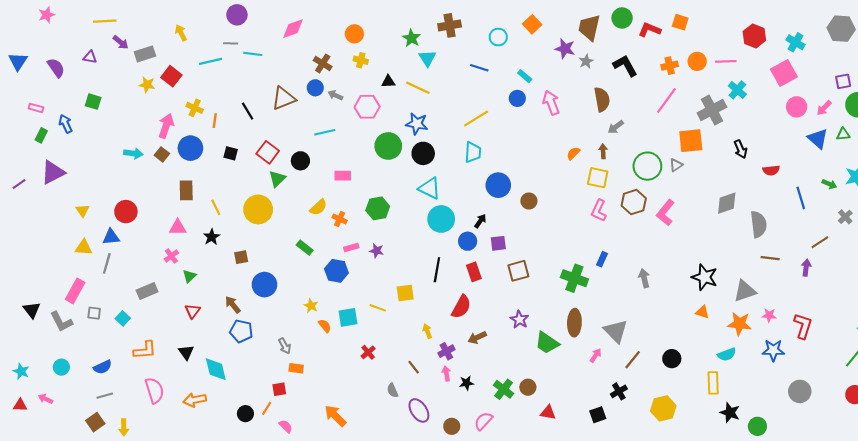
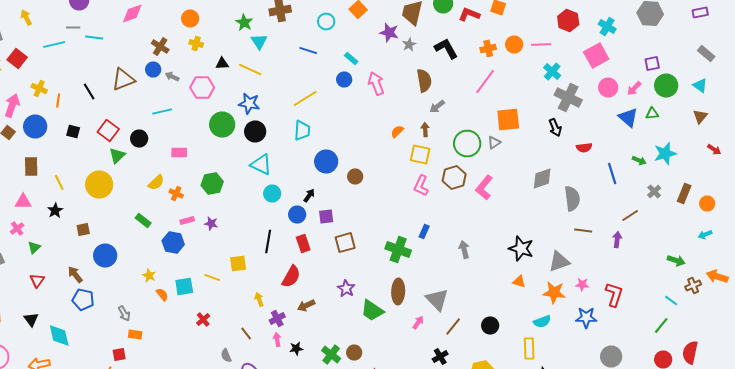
gray cross: (712, 110) -> (568, 98), moved, turned -36
cyan circle: (441, 219) -> (272, 194), size x0.7

